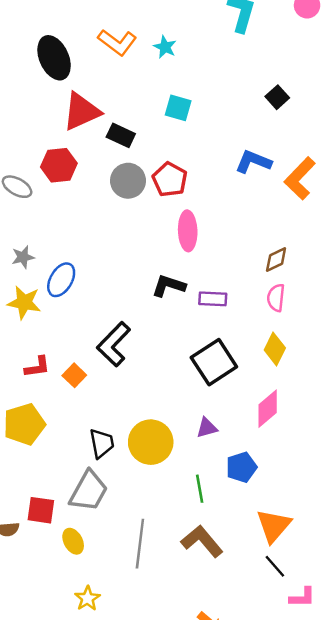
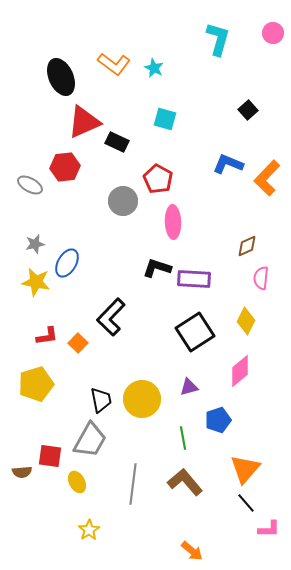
gray circle: (128, 181) -> (123, 201), moved
pink semicircle: (276, 298) -> (261, 278), moved
purple rectangle: (213, 299) -> (194, 279), size x1.4

